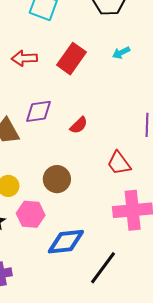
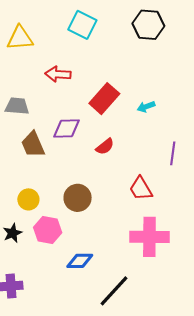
cyan arrow: (121, 53) -> (146, 107), moved
red rectangle: (72, 59) -> (104, 99), moved
blue diamond: (66, 242) -> (80, 261), size x0.7

